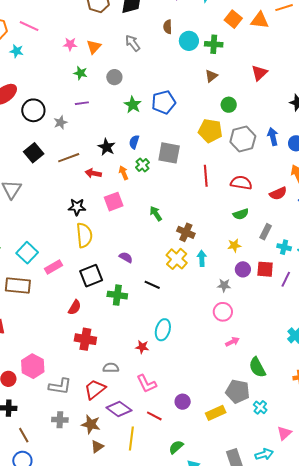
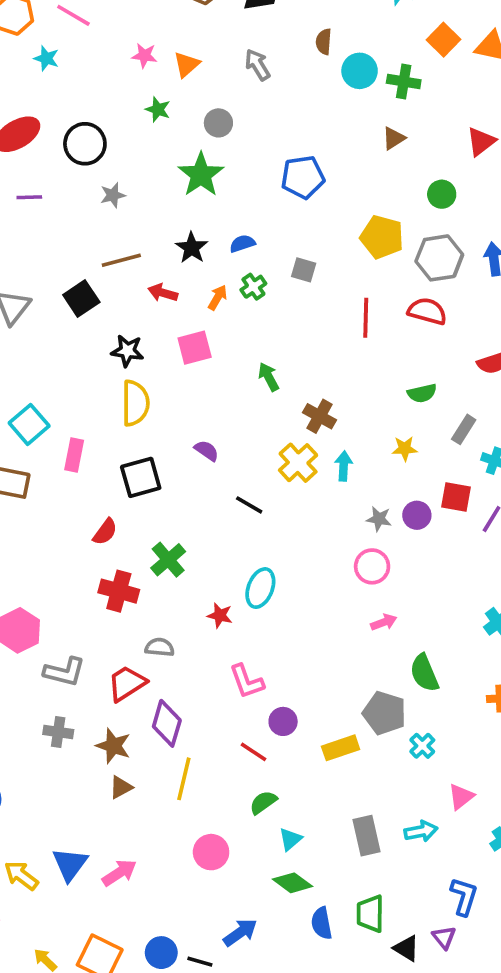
purple line: (82, 103) -> (29, 197), moved
green star: (133, 105) -> (201, 175), moved, size x1.4
green circle: (229, 105) -> (442, 194), moved
black circle: (33, 110) -> (85, 144), moved
blue semicircle: (134, 142) -> (242, 244), turned 48
black square: (34, 153) -> (81, 298), moved
gray square: (169, 153) -> (304, 270), size x0.6
orange arrow: (123, 173) -> (218, 297), turned 48
red semicircle: (241, 183) -> (427, 311), moved
pink rectangle: (54, 267) -> (74, 455), turned -54
purple circle: (243, 269) -> (417, 515), moved
green cross: (117, 295) -> (168, 560), moved, turned 36
pink L-shape: (147, 384) -> (247, 681), moved
purple diamond: (119, 409) -> (167, 723), turned 65
red line: (154, 416) -> (254, 752), moved

